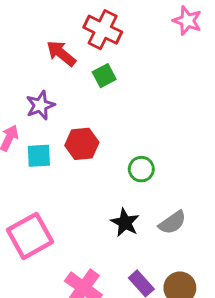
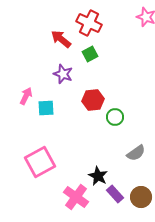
purple star: (40, 105) -> (63, 74), moved, turned -30
red hexagon: (82, 144) -> (93, 100), moved
black star: (125, 223) -> (98, 176), moved

